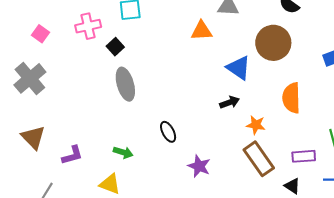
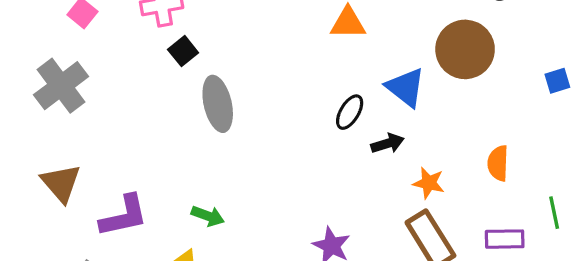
black square: (115, 47) -> (183, 51), moved
orange semicircle: (291, 98) -> (498, 163), moved, size x0.7
black ellipse: (168, 132) -> (350, 112), moved, turned 55
purple L-shape: (72, 155) -> (124, 216), size x1.4

